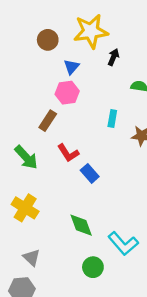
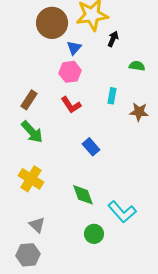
brown circle: (48, 40) -> (52, 23), size x1.6
brown rectangle: (48, 121) -> (29, 100), moved
red L-shape: (68, 153) -> (71, 105), moved

